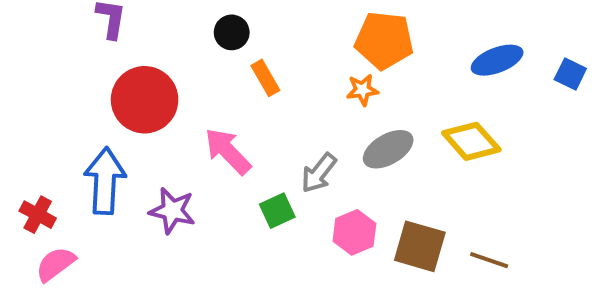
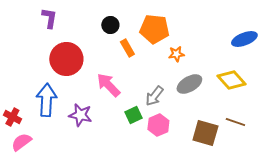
orange pentagon: (384, 40) -> (154, 29), moved
pink hexagon: (354, 232) -> (158, 125), moved
brown line: (489, 260) -> (235, 122), moved

